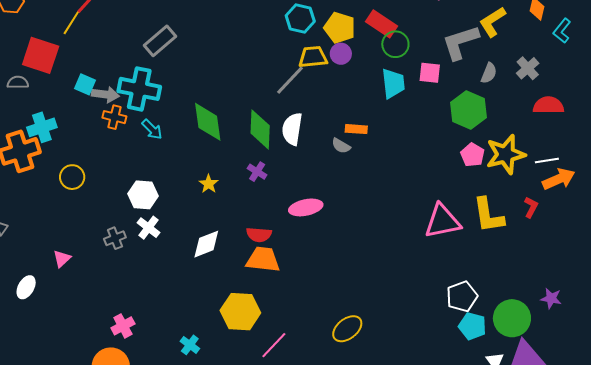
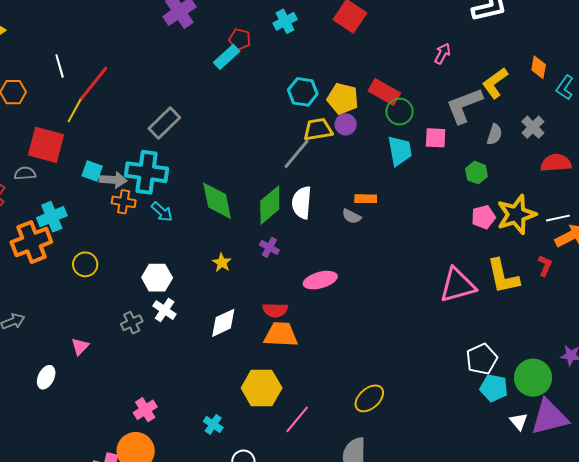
green hexagon: (468, 110) -> (477, 173), size x0.6
green diamond: (260, 129) -> (270, 205), turned 51
pink pentagon: (473, 155) -> (483, 217), turned 30

